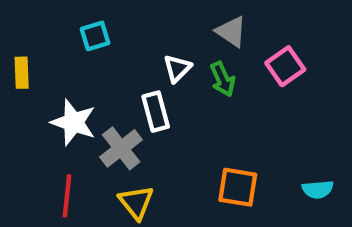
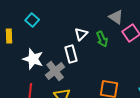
gray triangle: (231, 32) -> (116, 17), moved
cyan square: (95, 36) -> (32, 20), moved, turned -32

